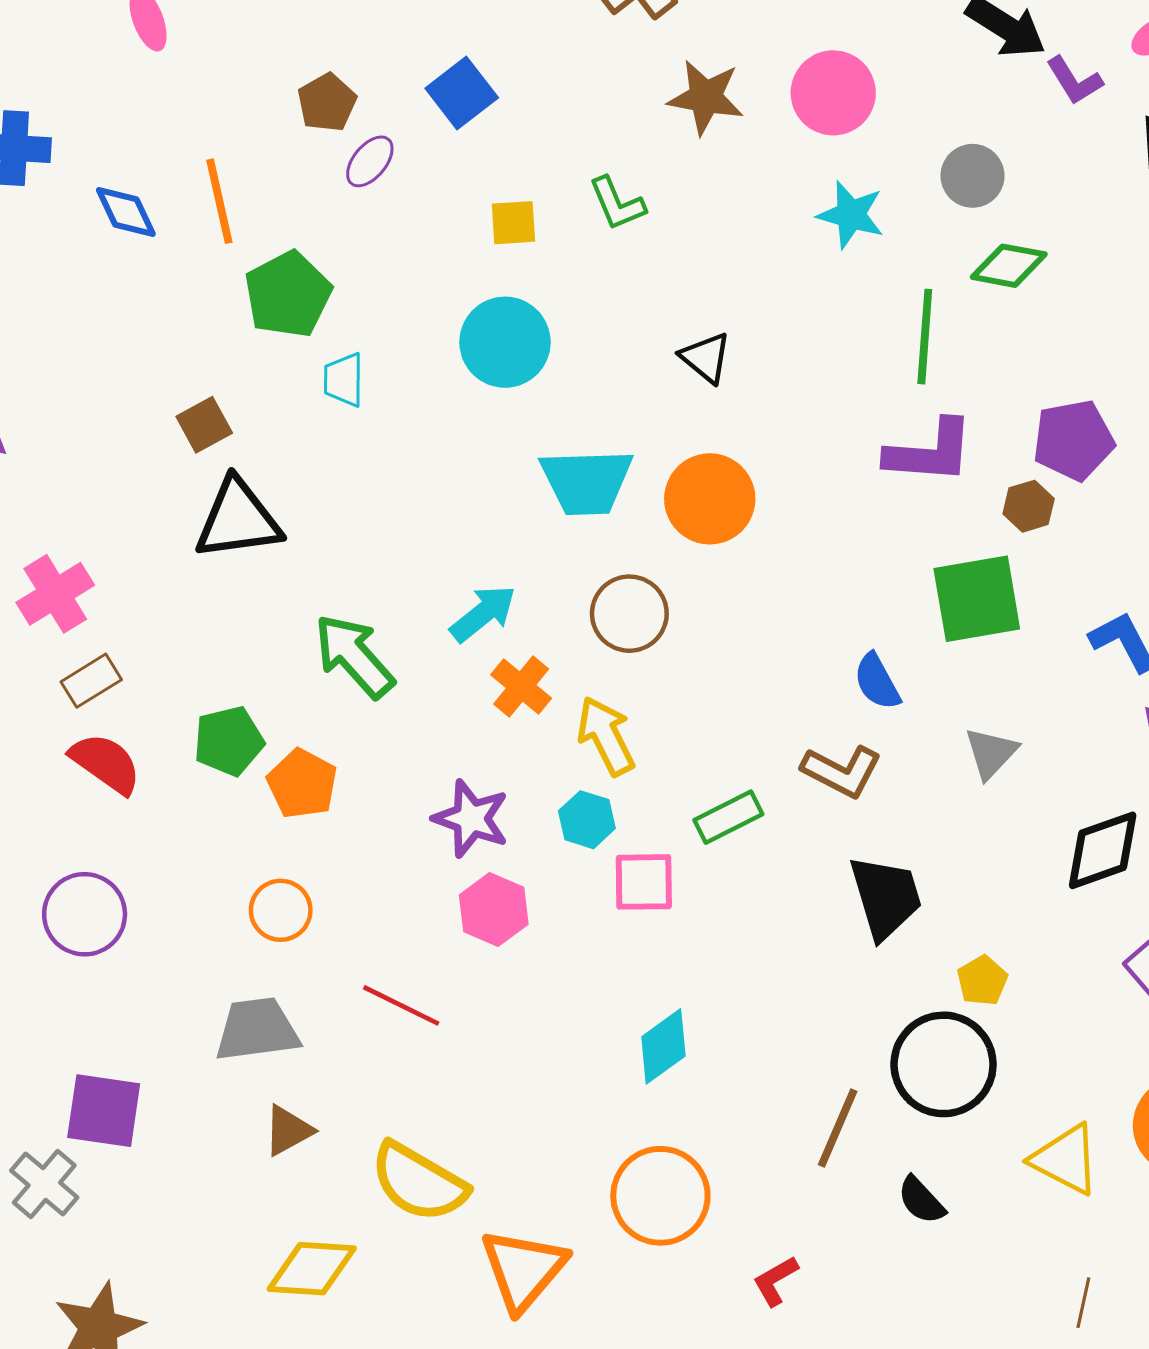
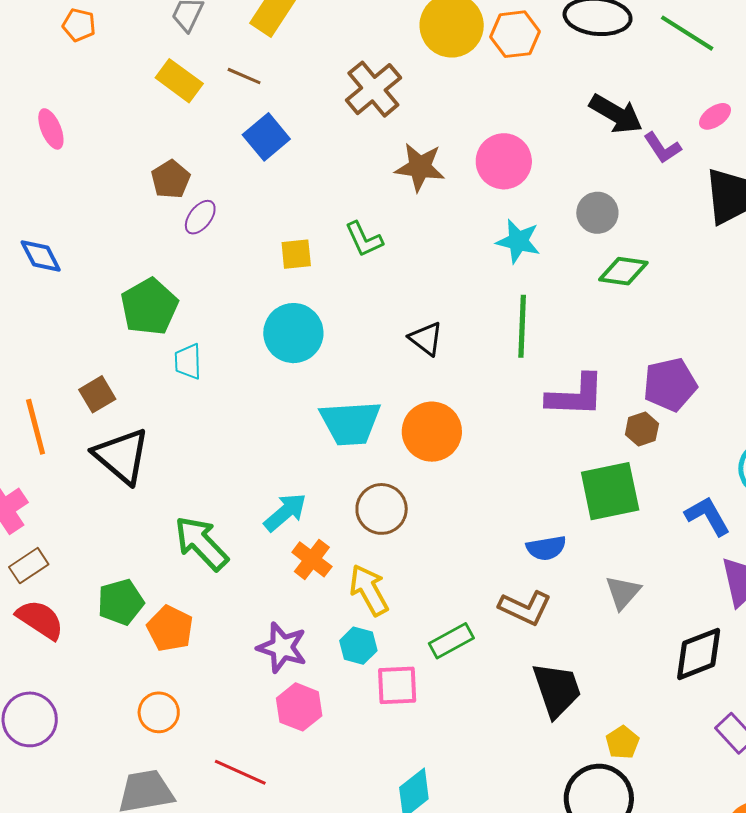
blue square: (462, 93) -> (266, 137), moved
orange line: (219, 201) -> (36, 427), moved
green line: (925, 337) -> (522, 326), moved
black triangle: (238, 519) -> (122, 456), turned 50
blue semicircle: (877, 682) -> (546, 548), turned -69

